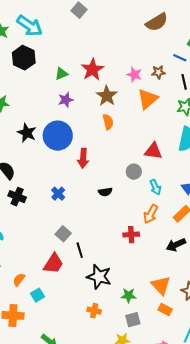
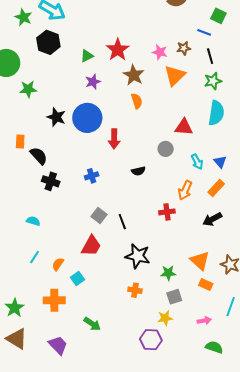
cyan arrow: (155, 187) -> (197, 162), moved
blue cross: (58, 194) -> (92, 176), turned 32
black line: (80, 250) -> (122, 222), moved

